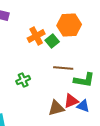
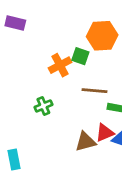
orange cross: (36, 36) -> (60, 65), moved
green square: (52, 41) -> (80, 56), turned -32

